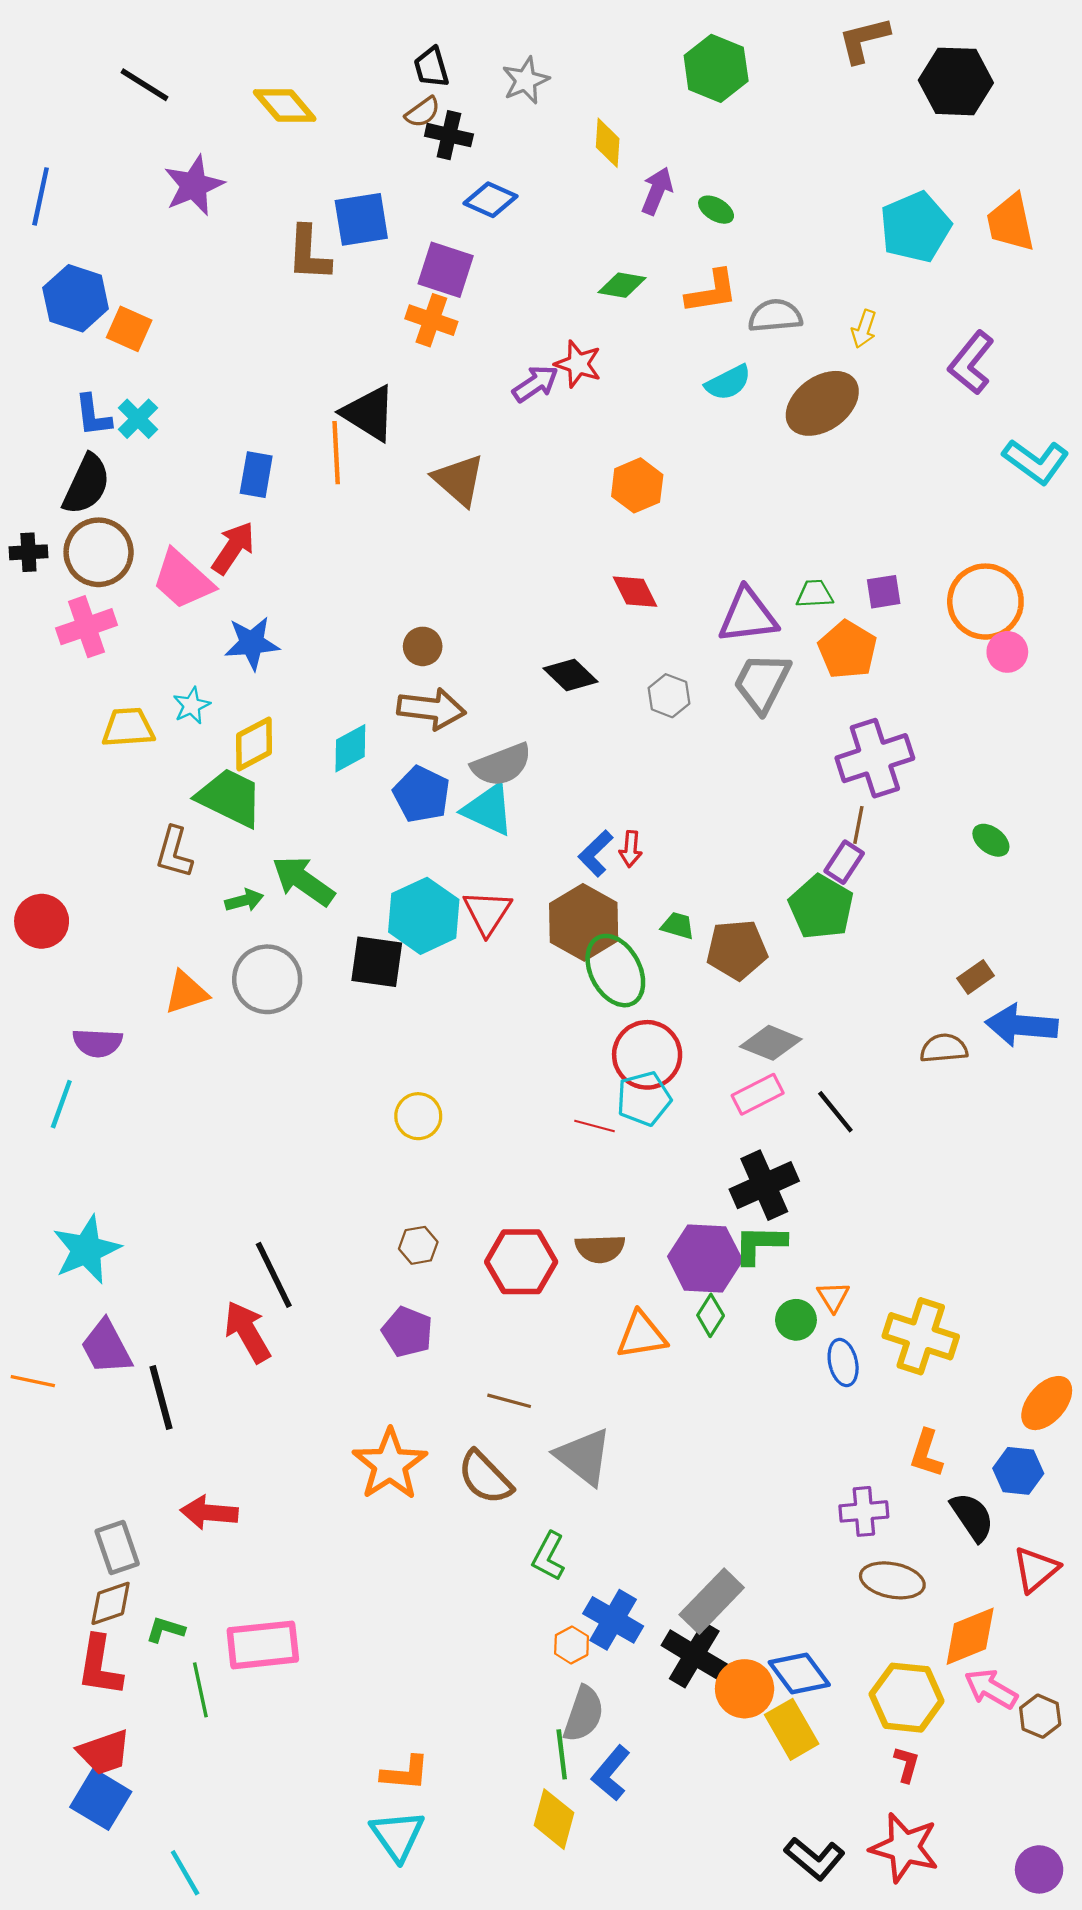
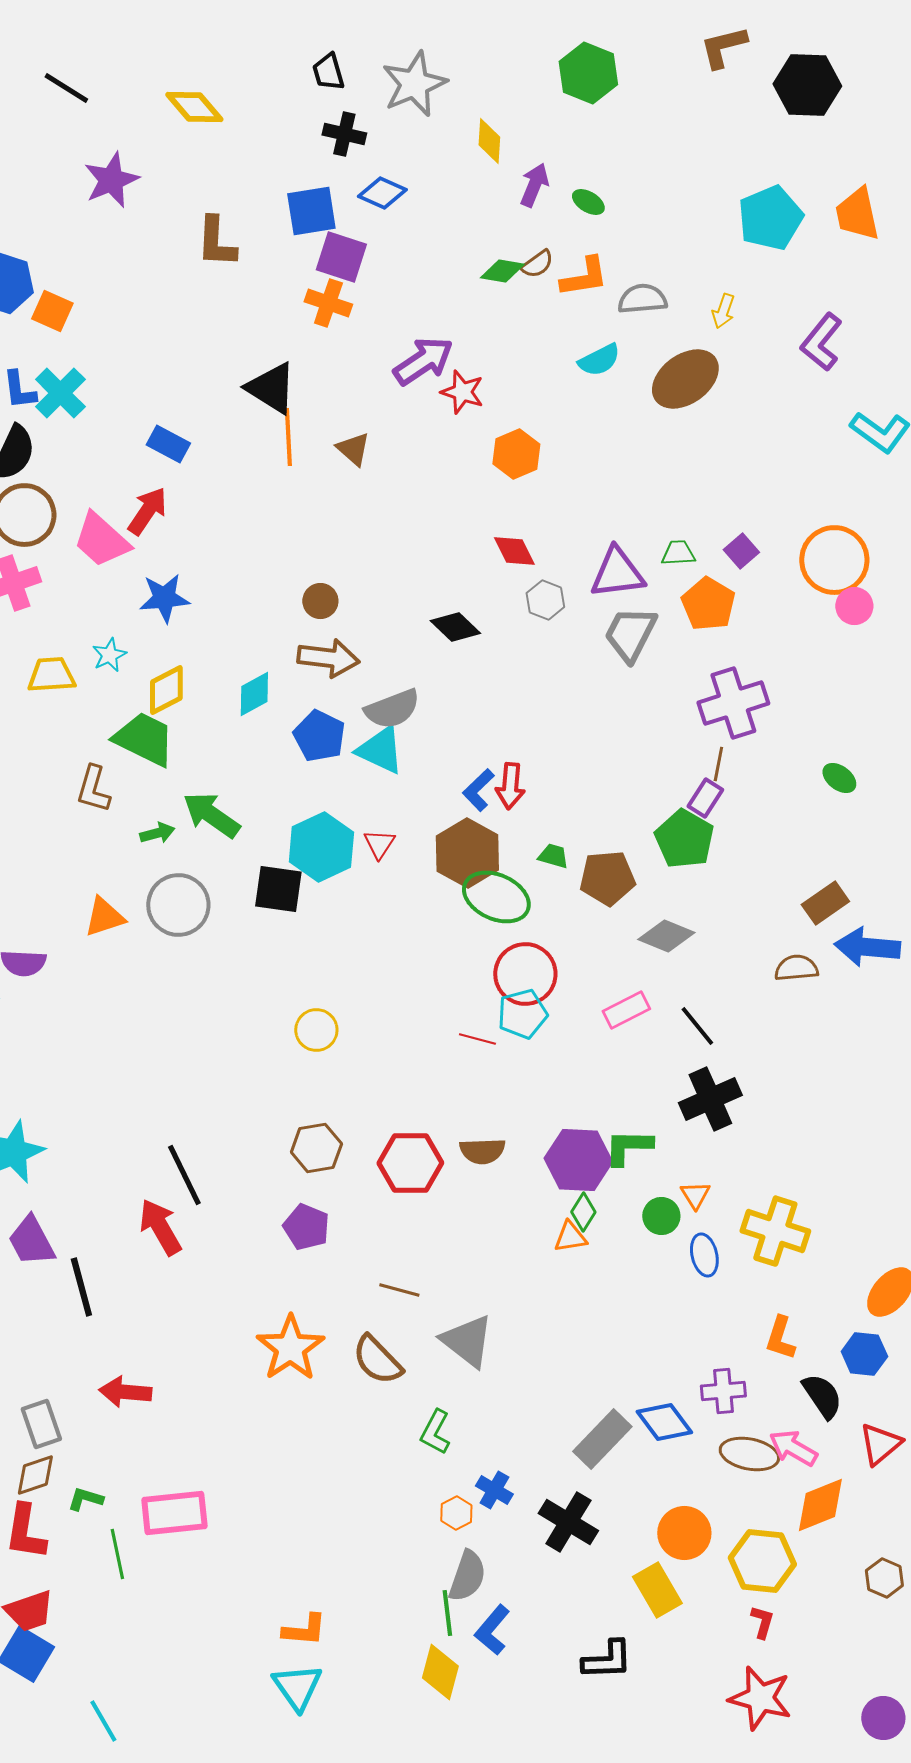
gray star: (526, 80) -> (414, 84), size x1.5
brown semicircle: (423, 112) -> (537, 264), moved
blue square: (361, 219) -> (311, 211), moved
red star: (578, 364) -> (462, 392), moved
purple arrow: (535, 384) -> (423, 361), size x1.4
cyan cross: (138, 419) -> (60, 393), size x1.4
orange line: (336, 453) -> (288, 437), moved
blue rectangle: (256, 475) -> (168, 444), turned -72
brown triangle: (459, 480) -> (353, 449), size x0.7
purple square: (884, 592) -> (741, 551), turned -32
gray hexagon: (669, 696) -> (545, 600), moved
red arrow: (631, 849) -> (510, 786), size x1.4
red triangle: (487, 912) -> (379, 844), size x0.7
green ellipse: (615, 971) -> (496, 897), turned -38
brown rectangle: (976, 977) -> (825, 903), size x1.4
gray diamond: (771, 1043) -> (666, 936), moved
black cross: (764, 1185) -> (710, 1099), moved
brown hexagon: (418, 1245) -> (316, 1148), size x1.4
orange triangle: (642, 1335) -> (570, 1237), moved, size x0.7
gray rectangle: (712, 1601) -> (602, 1439), moved
blue cross: (613, 1620) -> (494, 1490), size x0.7
blue diamond: (799, 1673) -> (664, 1422), moved
orange circle: (745, 1689) -> (684, 1533), moved
pink arrow: (991, 1689) -> (793, 1448), moved
black L-shape: (815, 1858) -> (607, 1660), moved, turned -42

